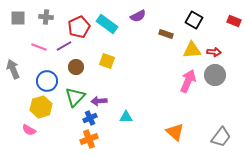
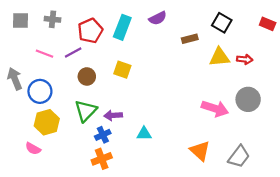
cyan rectangle: (107, 24) -> (122, 27), turned 75
brown rectangle: (166, 34) -> (190, 39), turned -32
gray circle: (215, 75) -> (248, 99), moved
blue circle: (47, 81) -> (40, 91), moved
pink arrow: (188, 81) -> (215, 109), moved, turned 85
gray trapezoid: (221, 137) -> (239, 157), moved

